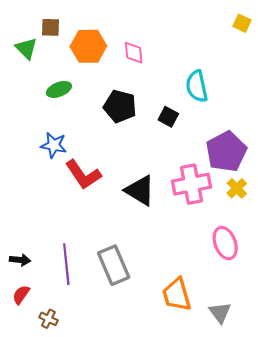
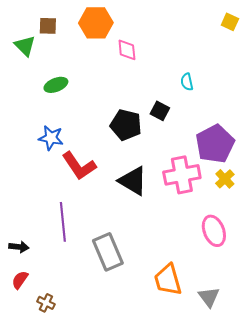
orange hexagon: (88, 46) -> (96, 23), moved
cyan semicircle: (197, 86) -> (187, 82), size x0.6
black pentagon: (120, 106) -> (126, 125), moved
purple line: (66, 264) -> (63, 222), moved

